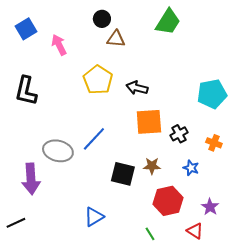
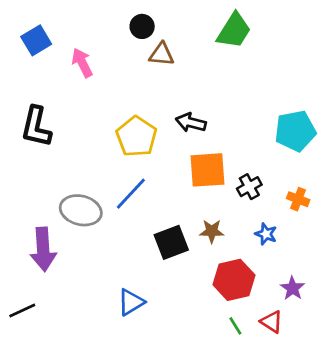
yellow pentagon: (98, 80) -> (136, 136), moved
black square: (123, 174) -> (171, 242), turned -35
green line: (150, 234) -> (235, 326), moved

